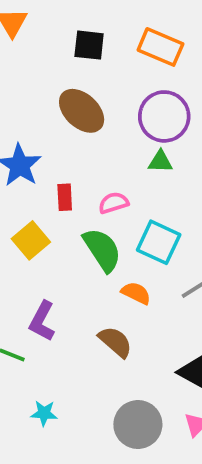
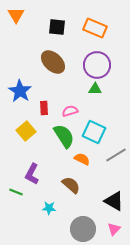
cyan star: (44, 413) -> (49, 208), moved

